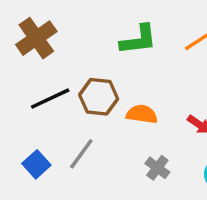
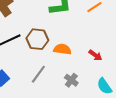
gray line: (81, 154) -> (38, 74), moved

